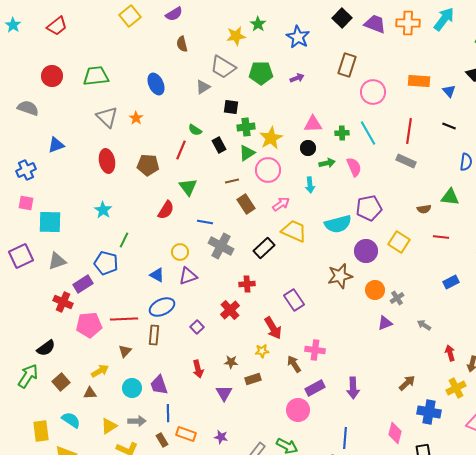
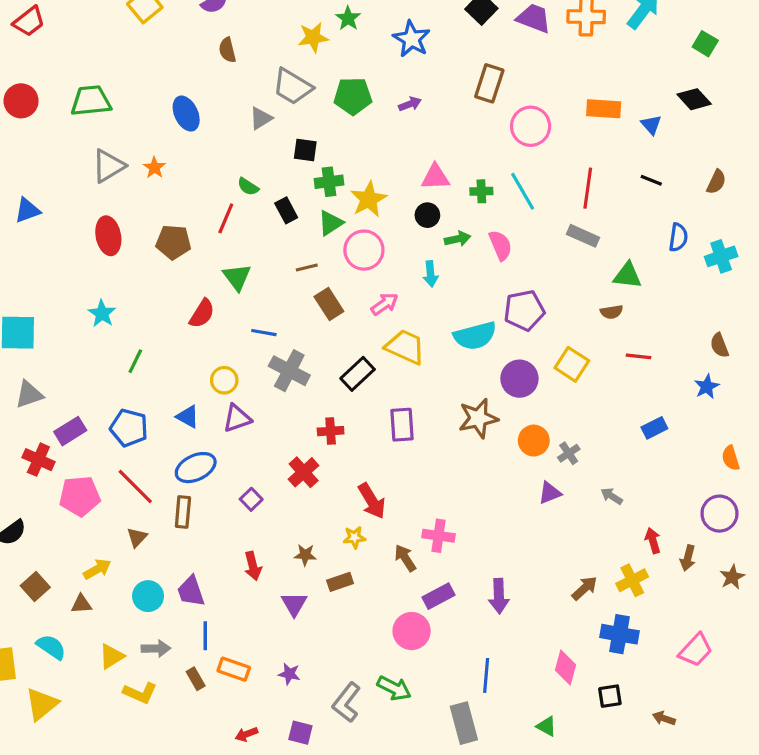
gray triangle: (107, 117) -> (108, 166), turned 45
green triangle: (450, 197) -> (627, 275), moved
blue pentagon: (106, 263) -> (129, 428), moved
purple rectangle: (294, 300) -> (402, 425), moved, turned 30
red line: (124, 319) -> (135, 487), turned 48
yellow cross: (456, 388) -> (632, 580), moved

